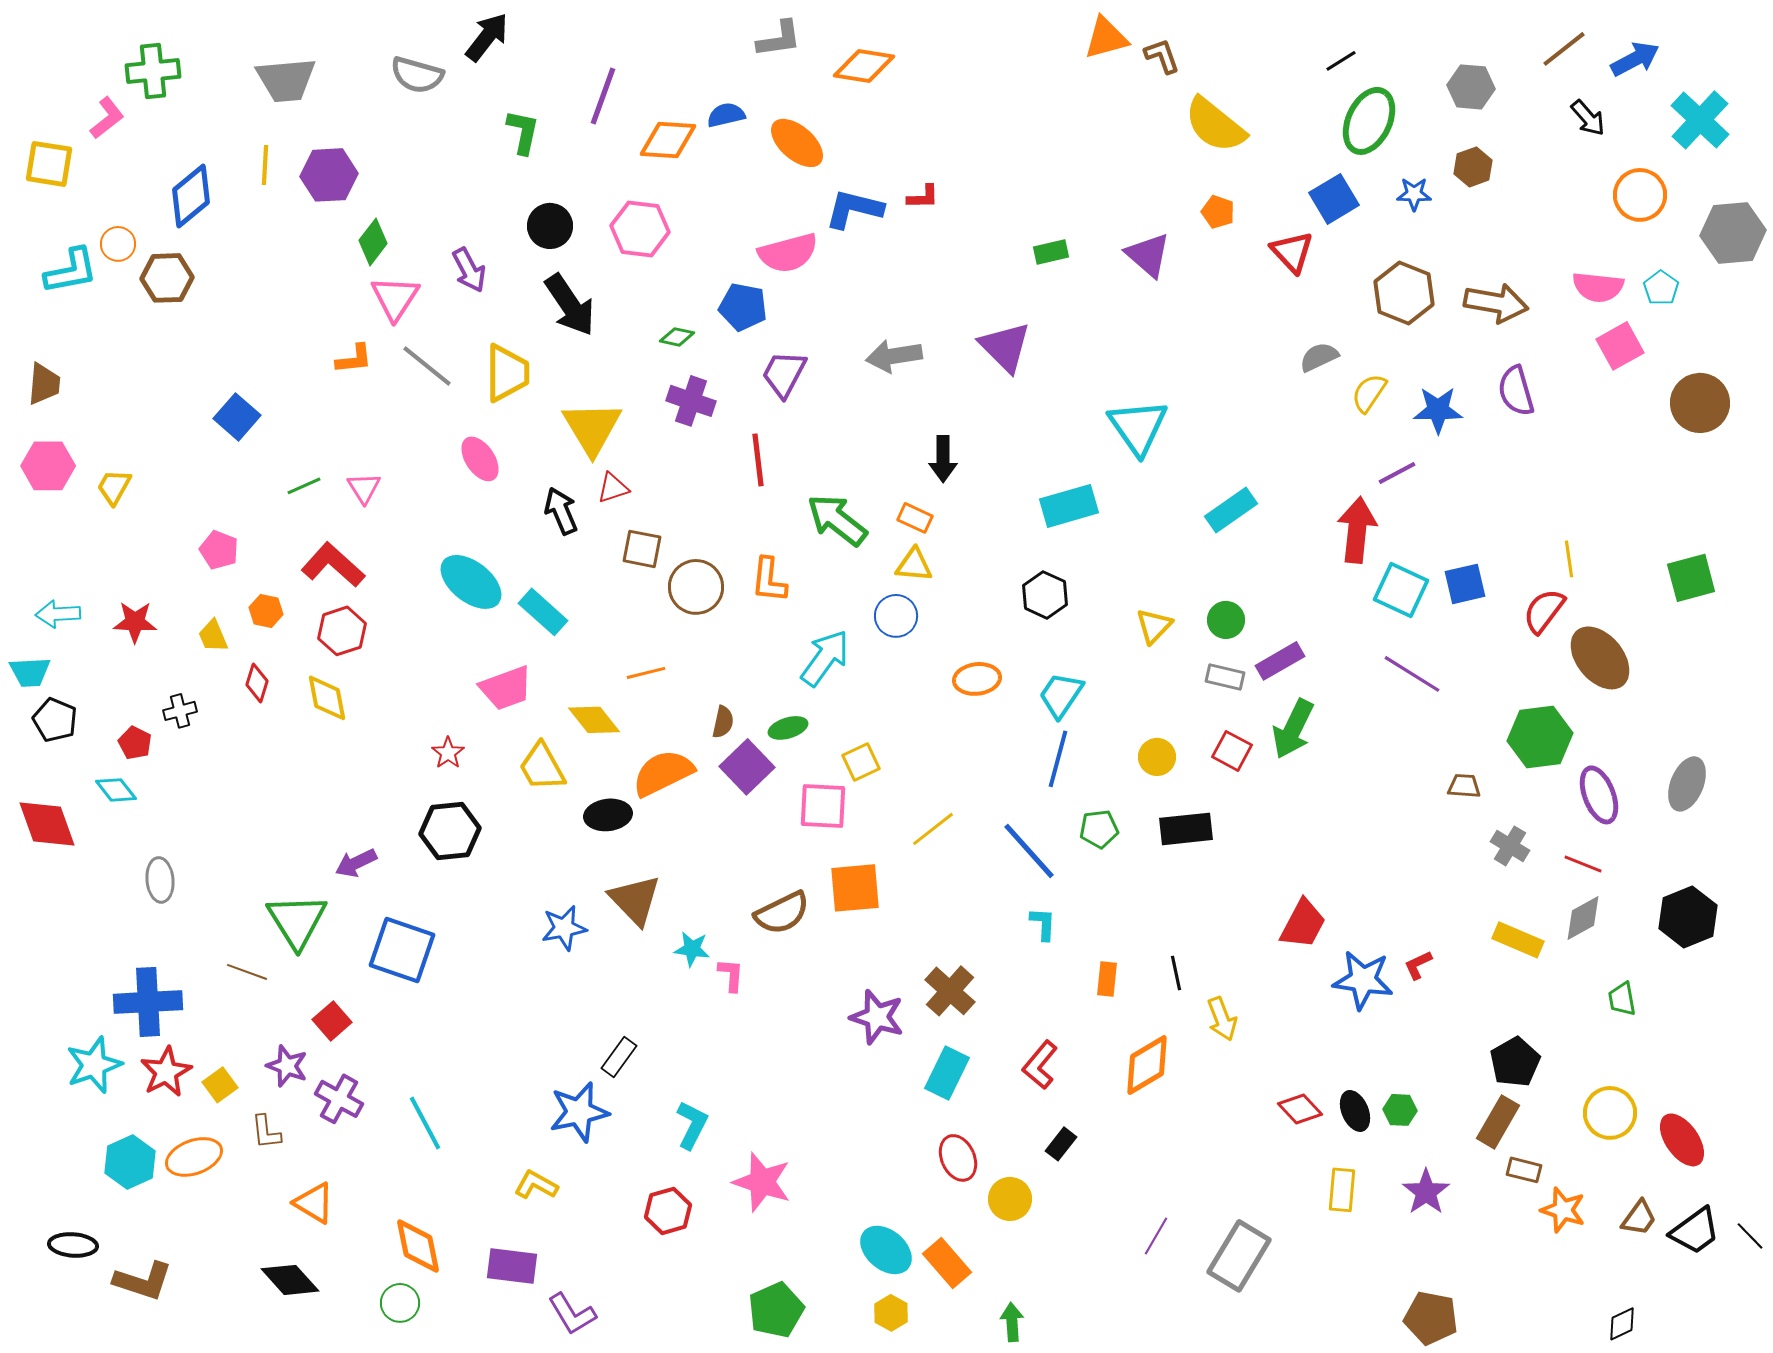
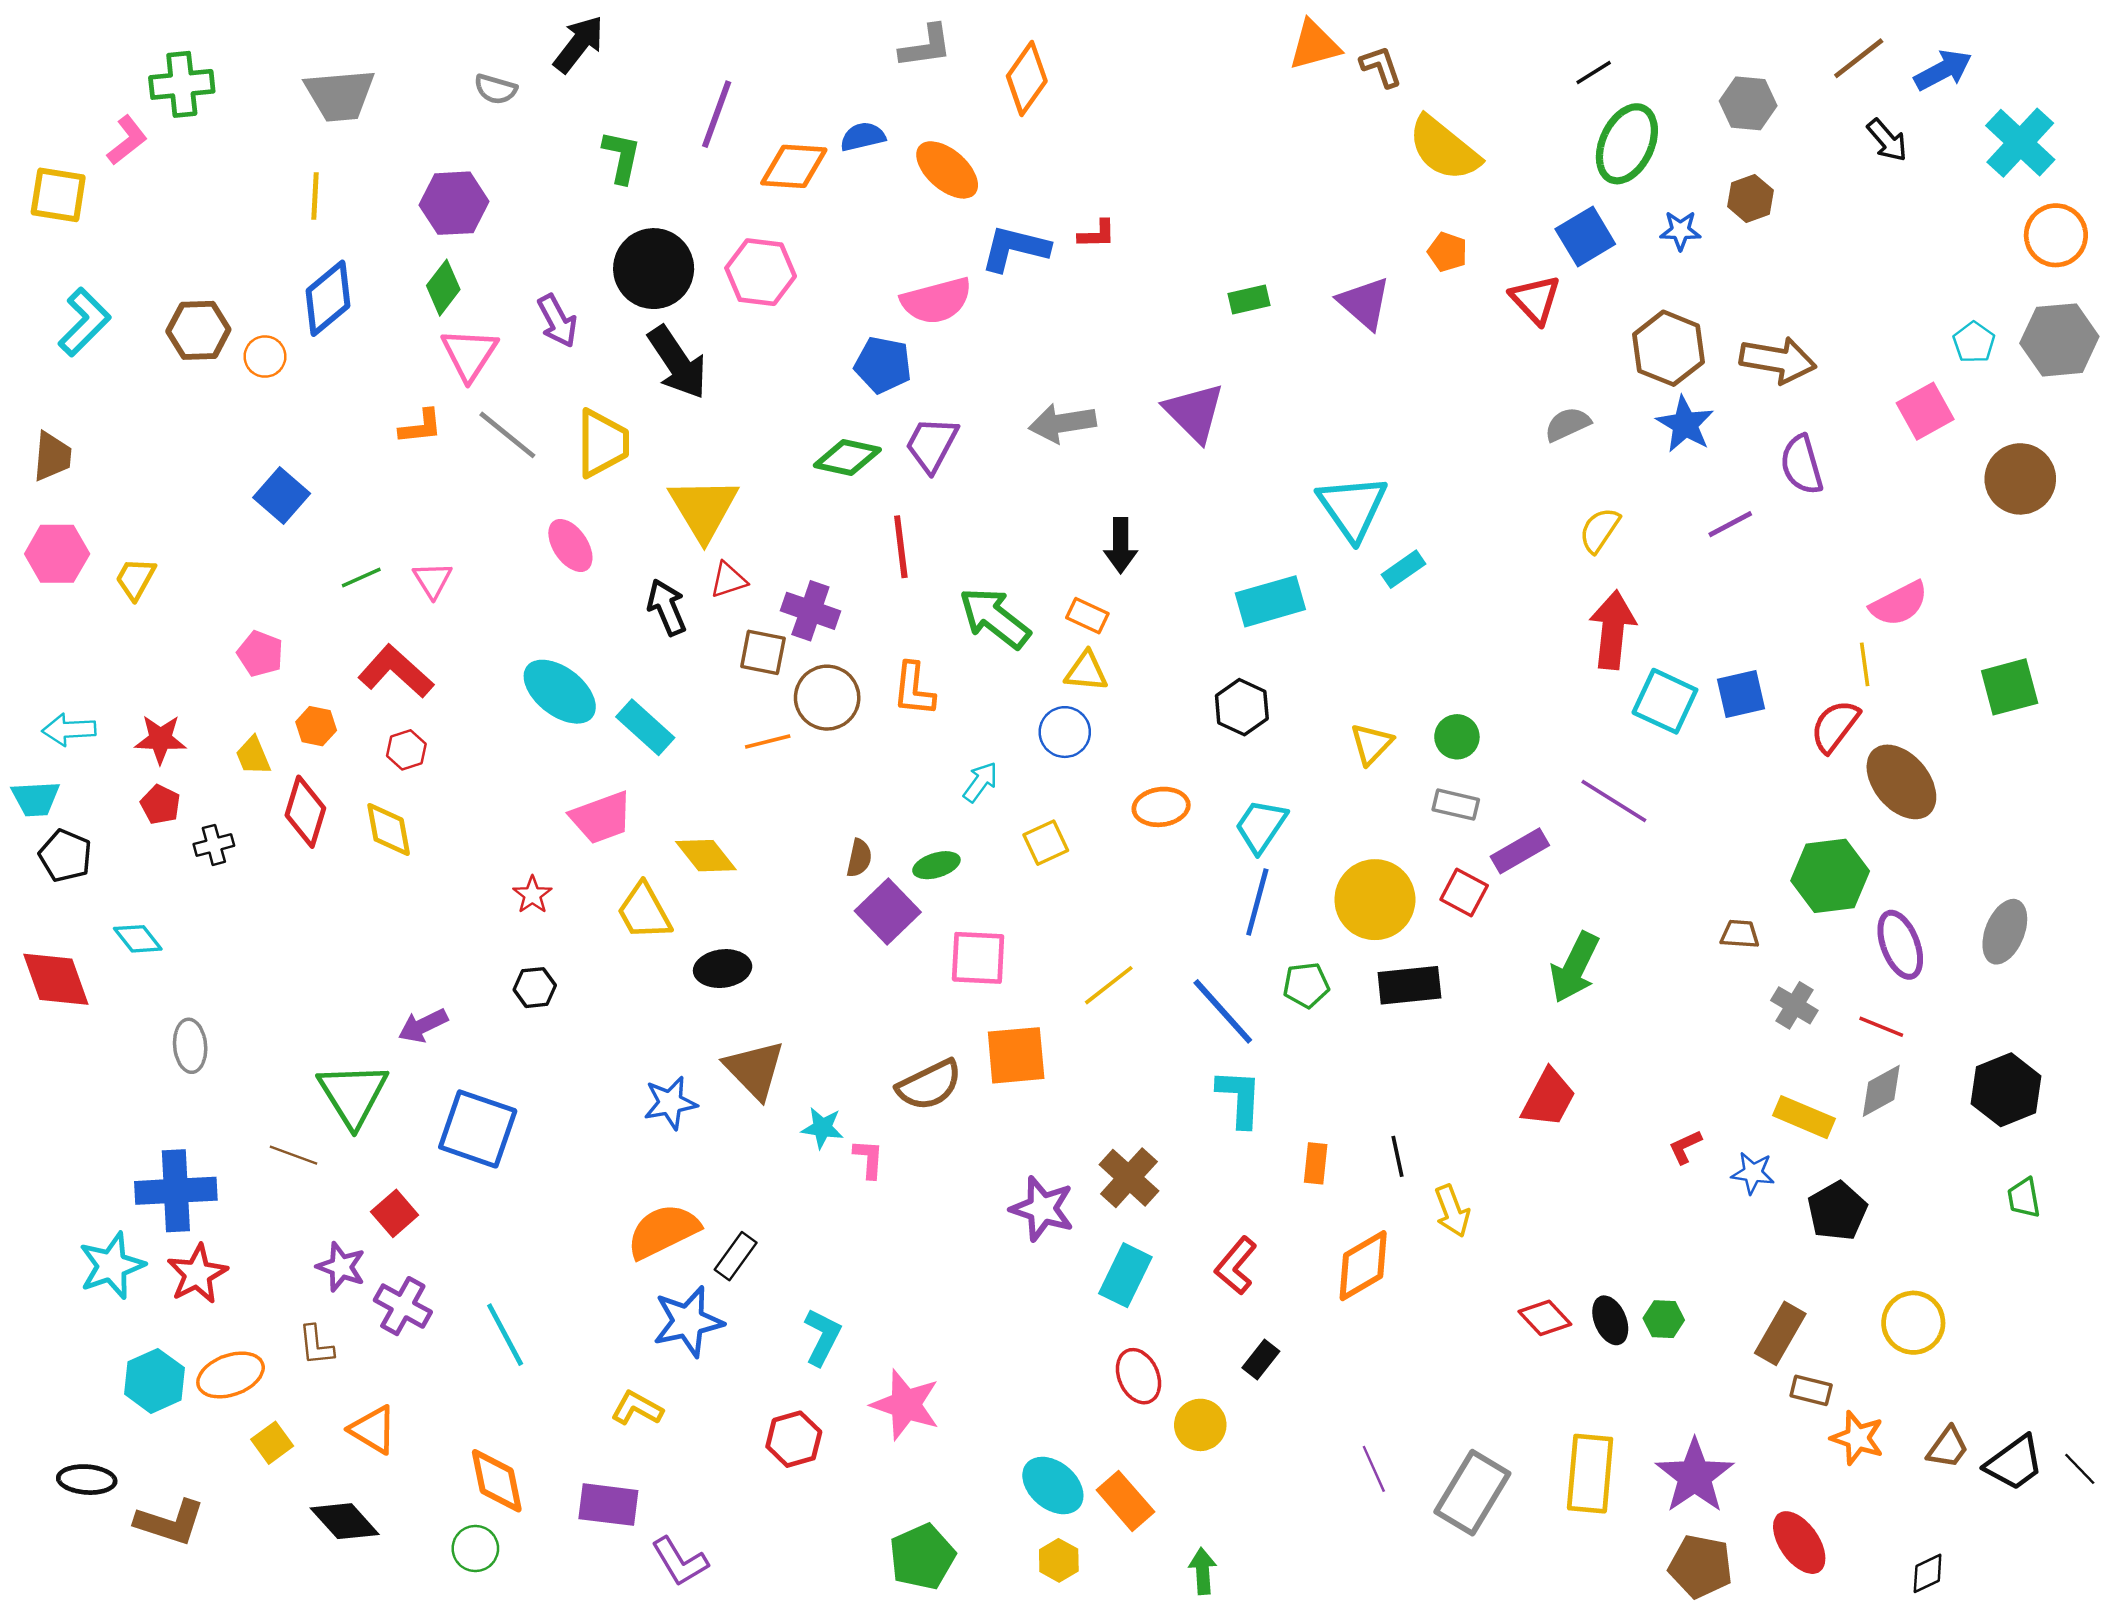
orange diamond: (864, 66) -> (1027, 78), turned -64
gray semicircle: (417, 75) -> (496, 89), size x0.7
purple hexagon: (329, 175) -> (454, 203), moved
orange circle: (1640, 195) -> (2056, 235), moved
blue diamond: (191, 196) -> (328, 298), moved
black circle: (550, 226) -> (654, 269), size x1.5
gray hexagon: (1733, 233) -> (2059, 340), moved
orange circle: (118, 244) -> (265, 357), moved
cyan L-shape: (71, 271) -> (84, 322), turned -34
pink semicircle: (1598, 287) -> (1899, 604), moved, turned -33
green diamond: (677, 337) -> (847, 458), moved, size x1.6
yellow semicircle: (1369, 393) -> (1600, 530), moved
purple cross: (691, 401) -> (810, 611), moved
blue star: (1438, 410) -> (1685, 424), moved, turned 30
purple line: (1397, 473) -> (1730, 524), moved
cyan rectangle: (1231, 510) -> (1403, 569), moved, size x0.7
red hexagon: (342, 631) -> (406, 750), size x0.7
cyan arrow: (825, 658) -> (980, 782), size x0.6
purple rectangle: (1280, 661) -> (1520, 851), moved
orange line: (646, 673) -> (768, 742), moved
purple line: (1412, 674) -> (1614, 801), moved
red diamond: (257, 683) -> (305, 812), size x1.5
green arrow: (1293, 729) -> (1575, 967), moved
red pentagon: (135, 743) -> (160, 805), moved
yellow circle: (1157, 757) -> (1375, 900), size x1.8
yellow square: (861, 762) -> (1046, 843), moved
orange semicircle: (663, 773) -> (663, 1231), moved
black hexagon: (450, 831) -> (535, 988), size x0.6
cyan L-shape: (1043, 924) -> (1239, 1098), size x1.5
blue star: (1363, 980) -> (1753, 1173), moved, size x0.6
green trapezoid: (1622, 999) -> (2024, 1198), moved
black pentagon: (1515, 1062) -> (1837, 1211), moved
yellow square: (220, 1085) -> (272, 1443), moved
red ellipse: (1682, 1140) -> (1799, 1543), moved
yellow rectangle: (1342, 1190) -> (1590, 1474), moved, size x1.5
purple star: (1426, 1192) -> (1695, 1476), moved, size x1.4
purple line: (1156, 1236) -> (1374, 1469), turned -54

